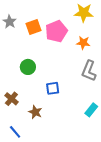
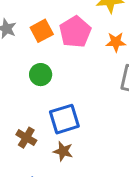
green circle: (28, 67) -> (41, 75), moved
blue square: (53, 88) -> (64, 119), moved, size x1.5

